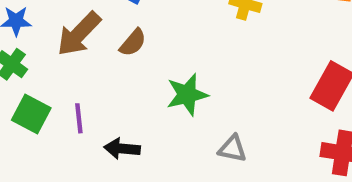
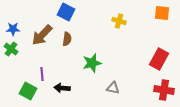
brown semicircle: (133, 43) -> (67, 39), turned -32
green square: (31, 114) -> (28, 91), moved

